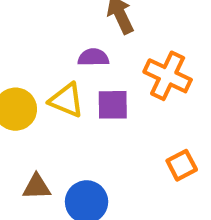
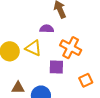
orange cross: (168, 76) -> (71, 48), moved
purple square: (113, 105) -> (56, 67), moved

